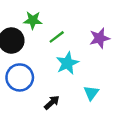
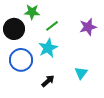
cyan star: (67, 63) -> (48, 48), moved

